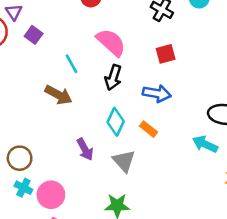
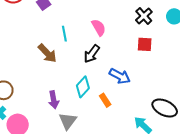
pink semicircle: (111, 42) -> (99, 28), size x0.7
red square: (166, 54) -> (145, 44), moved
gray triangle: (124, 161) -> (68, 121), moved

